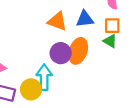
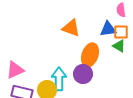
blue triangle: (85, 19) -> (108, 29), moved
purple circle: (61, 53) -> (83, 74), moved

